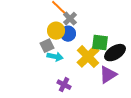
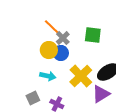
green square: (100, 43) -> (93, 35), moved
gray square: (47, 46) -> (33, 98), moved

